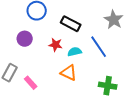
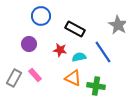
pink rectangle: (31, 83) -> (35, 75), moved
green cross: (108, 86) -> (96, 86), moved

